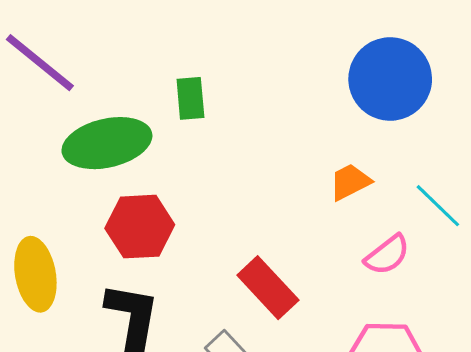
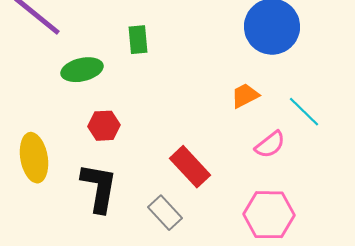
green ellipse: (107, 143) -> (82, 70), size x0.7
red hexagon: (140, 227) -> (104, 126), size x0.7

